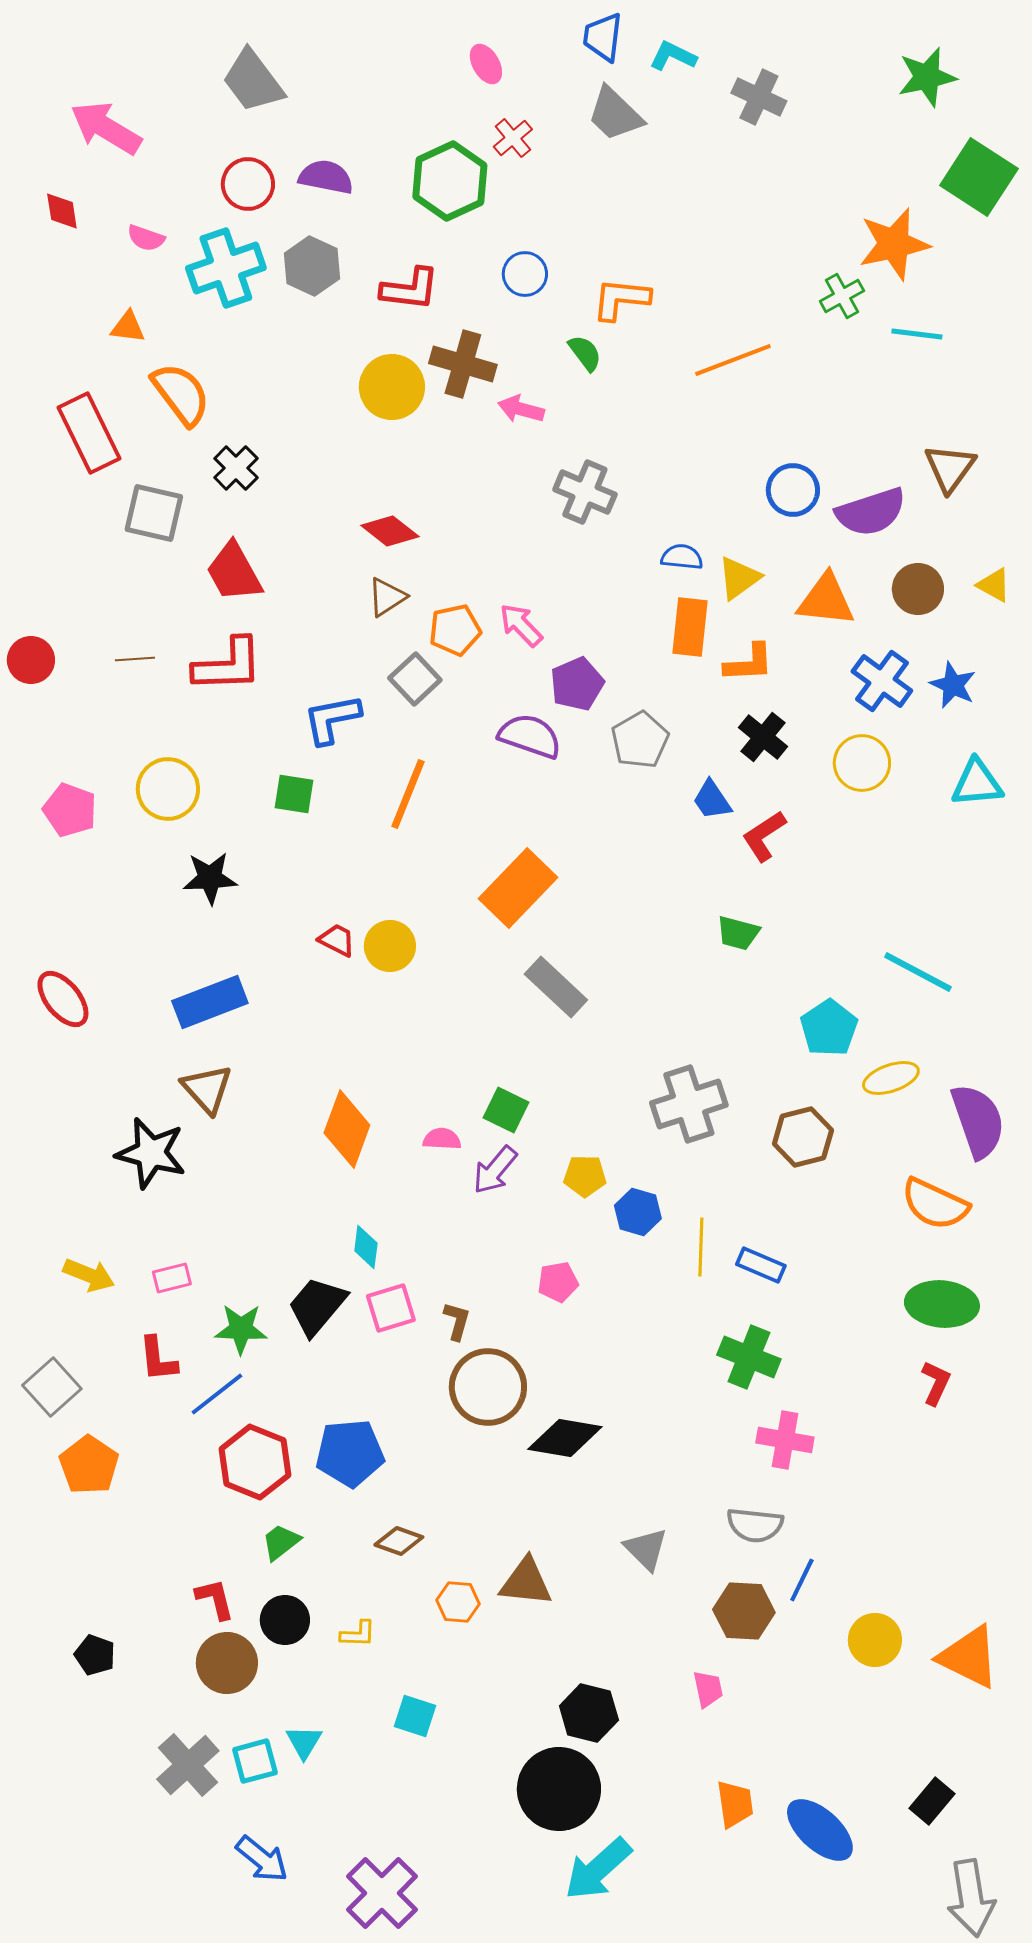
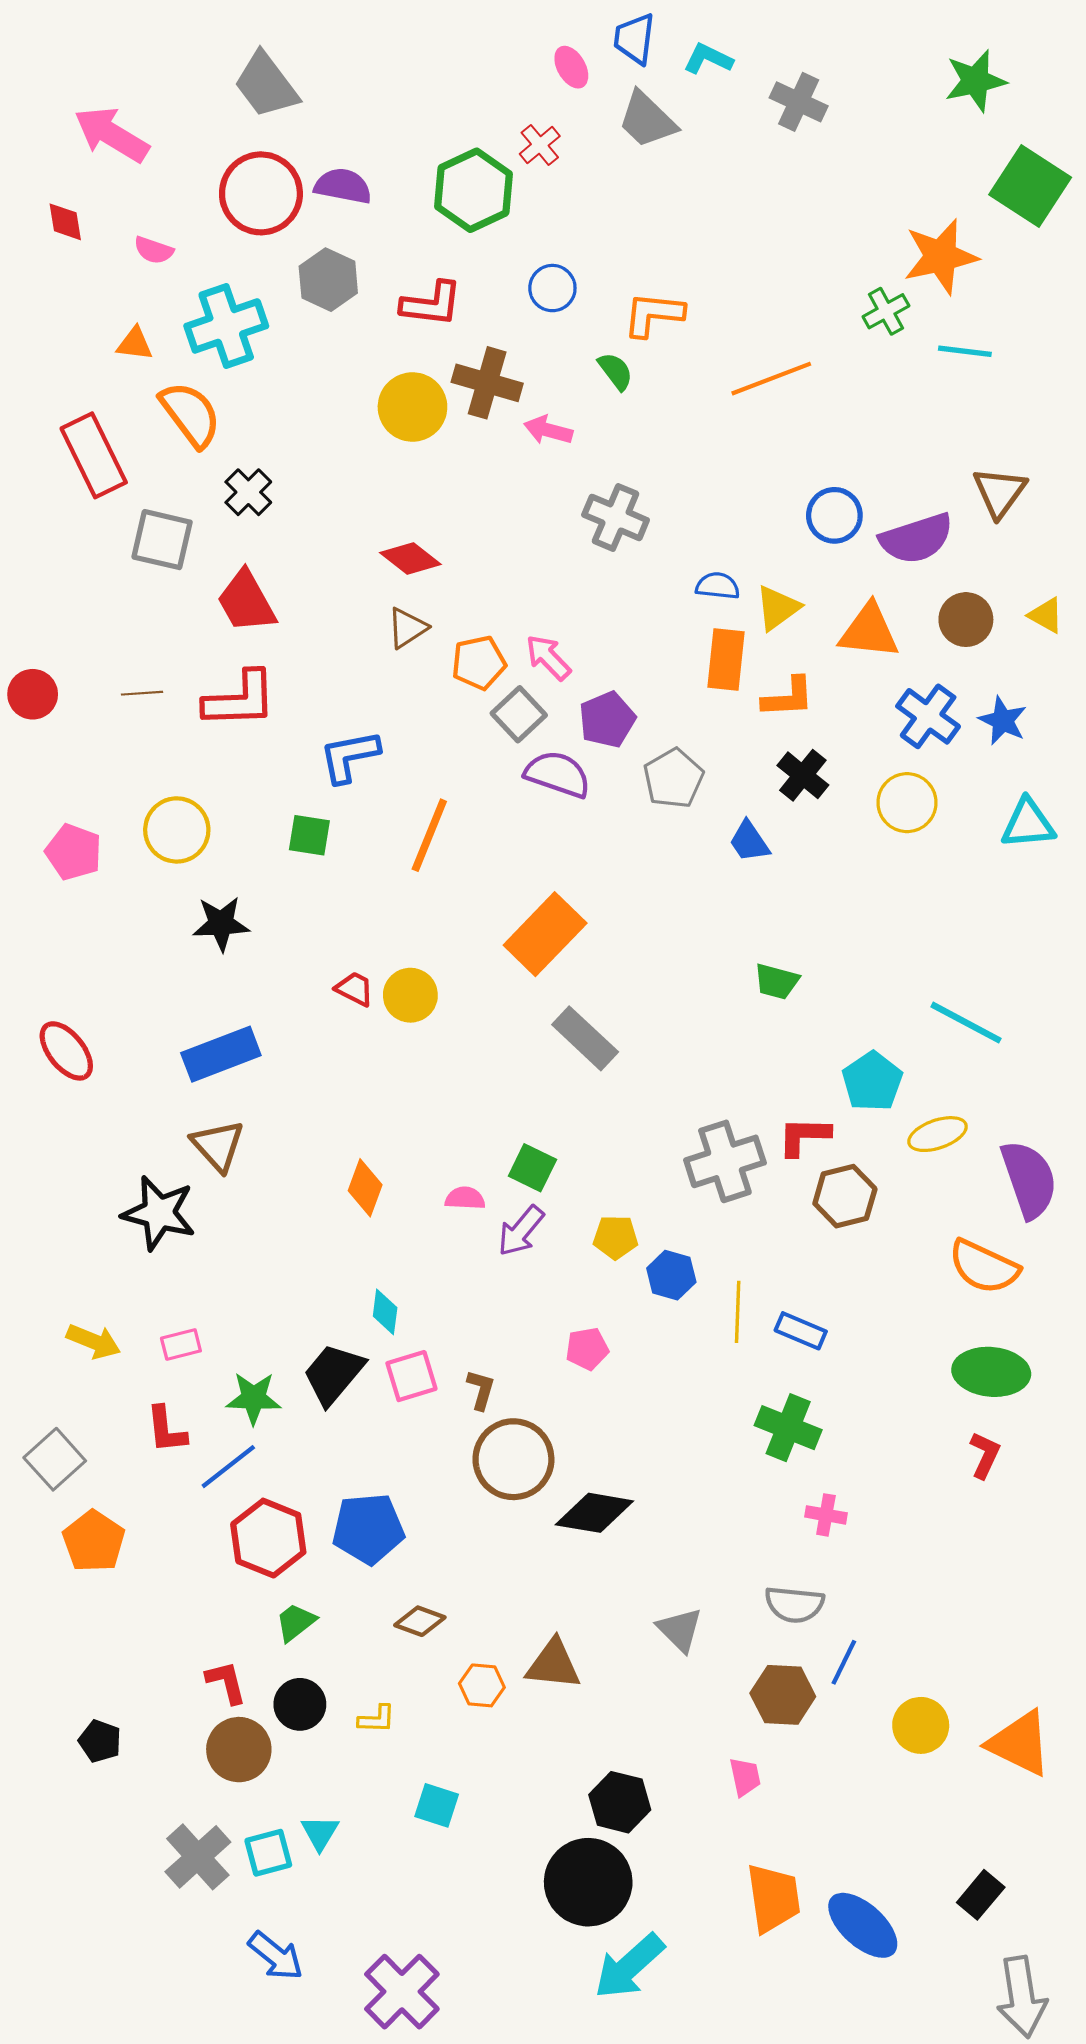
pink ellipse: (486, 64) -> (571, 67), moved
red circle: (248, 184) -> (261, 193), size x1.5
cyan cross: (226, 268) -> (226, 326), moved
gray square: (415, 679) -> (519, 714), moved
red L-shape: (764, 836) -> (804, 1136), moved, turned 34
orange diamond: (347, 1129) -> (365, 1188), size x0.7
pink cross: (785, 1440) -> (826, 1515), size x0.7
orange trapezoid: (735, 1804) -> (773, 1898), size x1.4

